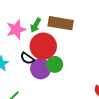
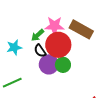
green arrow: (36, 25) -> (38, 35), moved
pink star: (16, 29) -> (54, 26), moved

